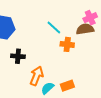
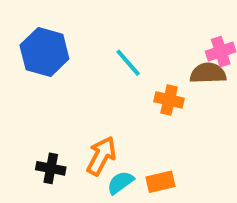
cyan line: (54, 27) -> (128, 63), moved
black cross: (18, 56) -> (51, 168), moved

